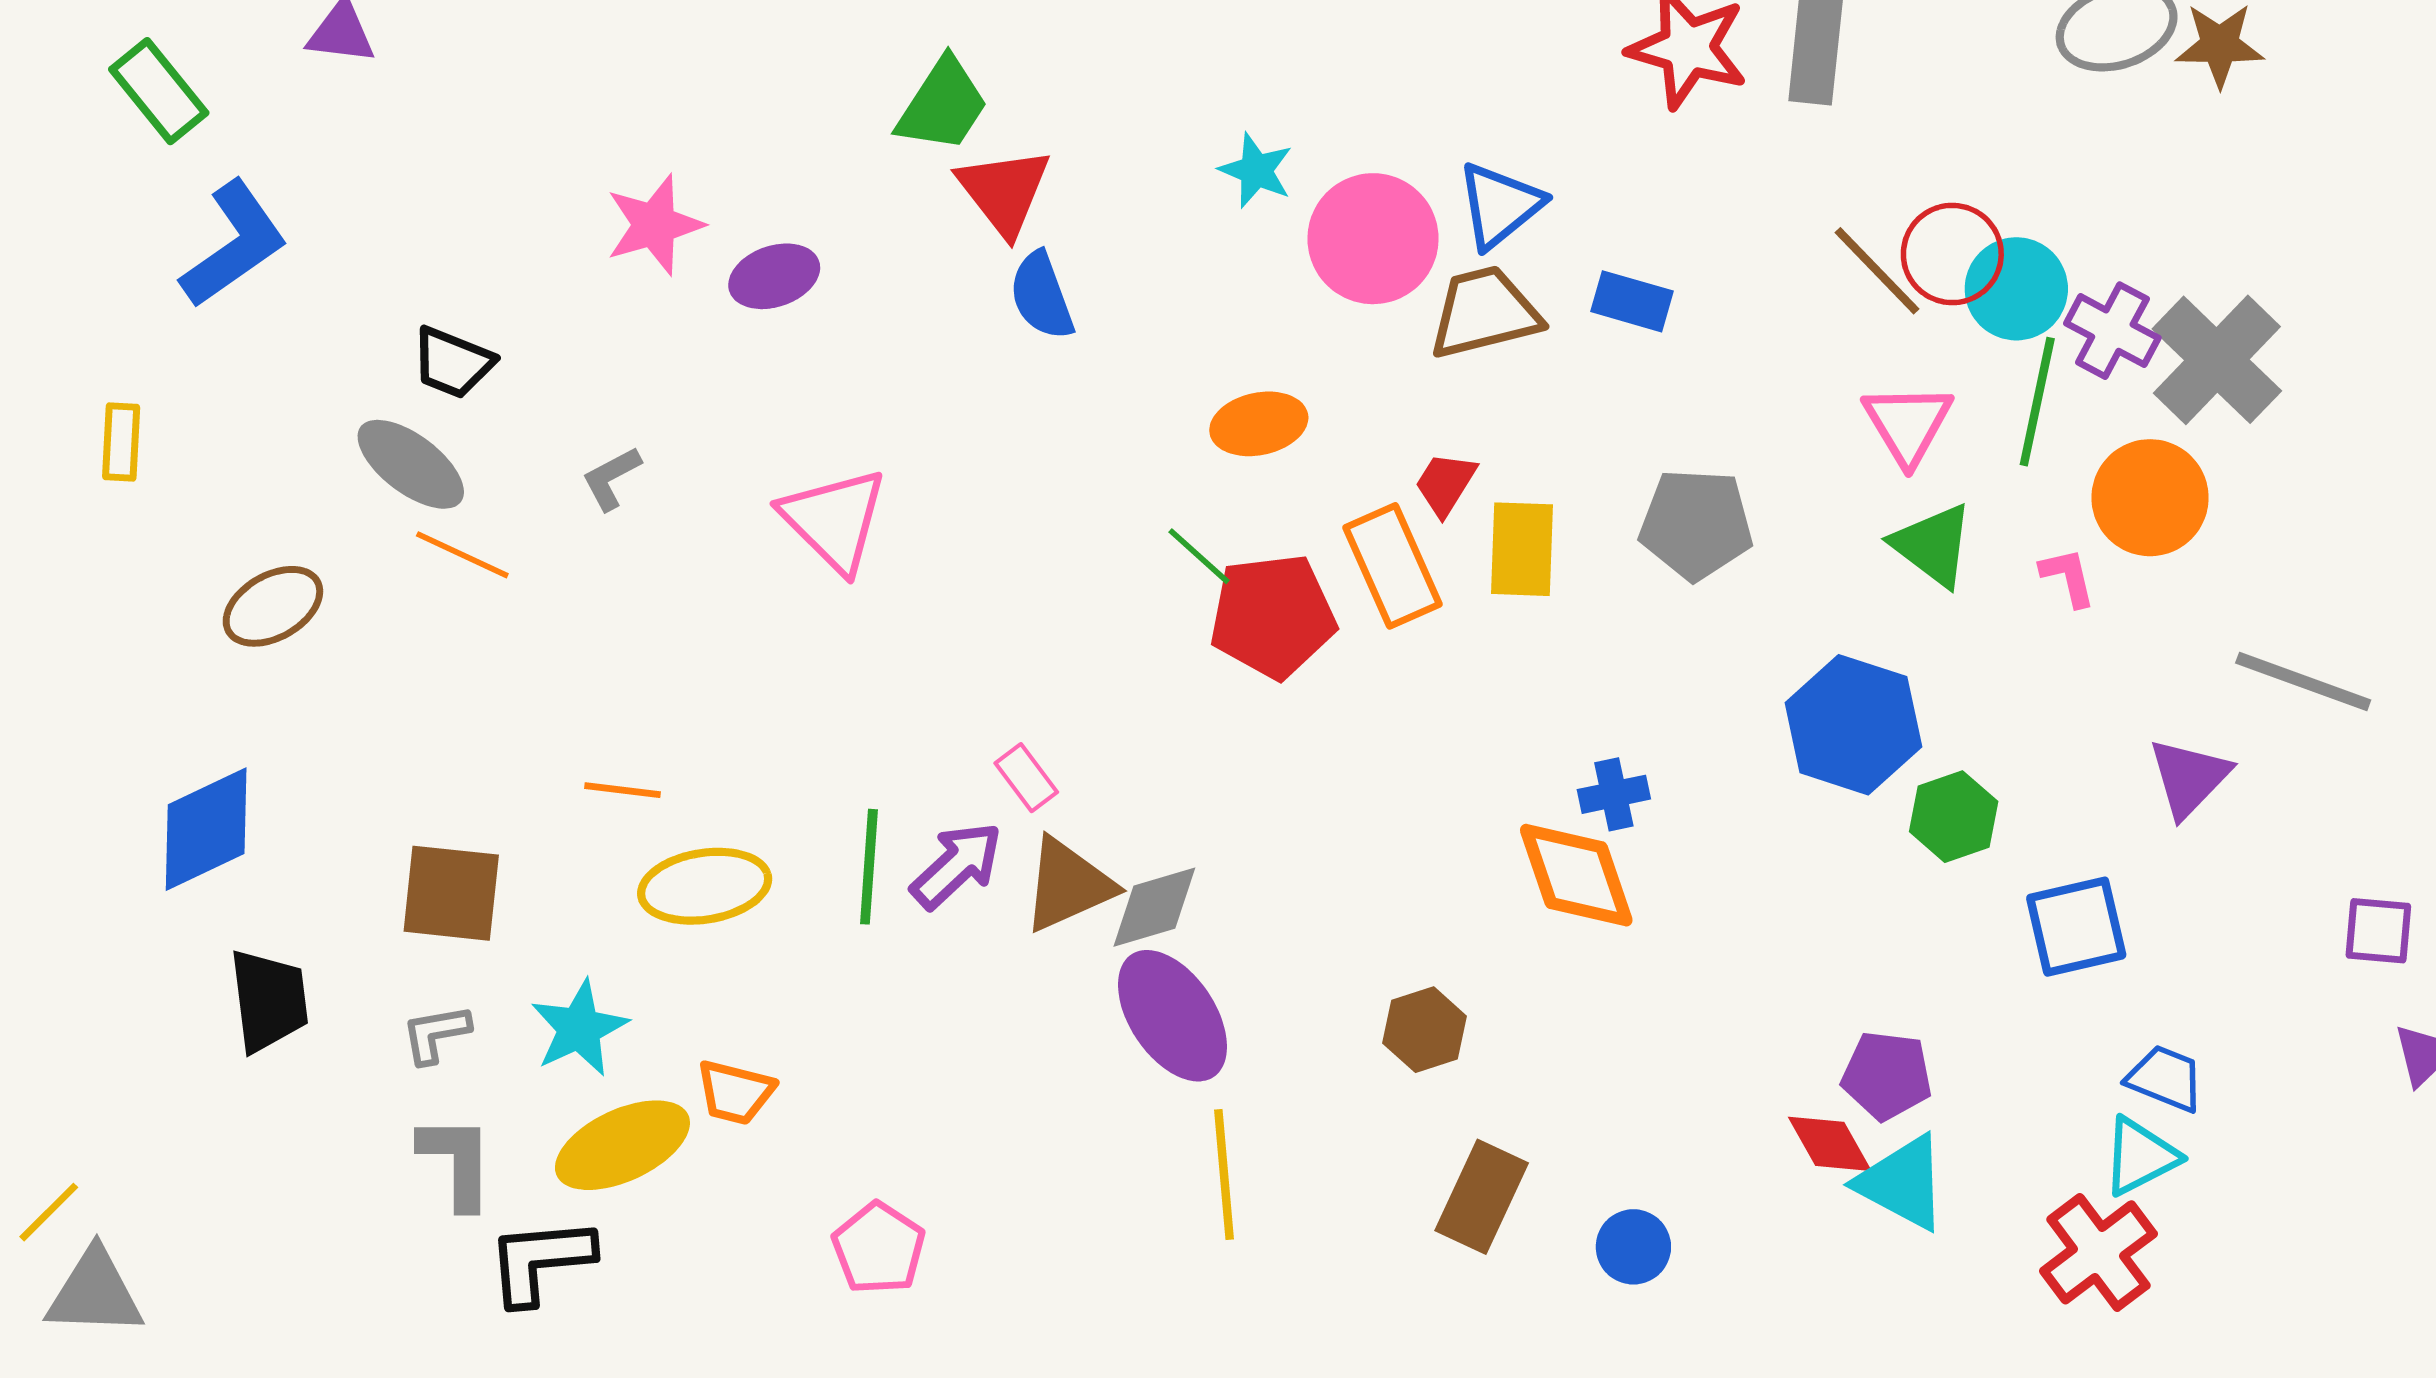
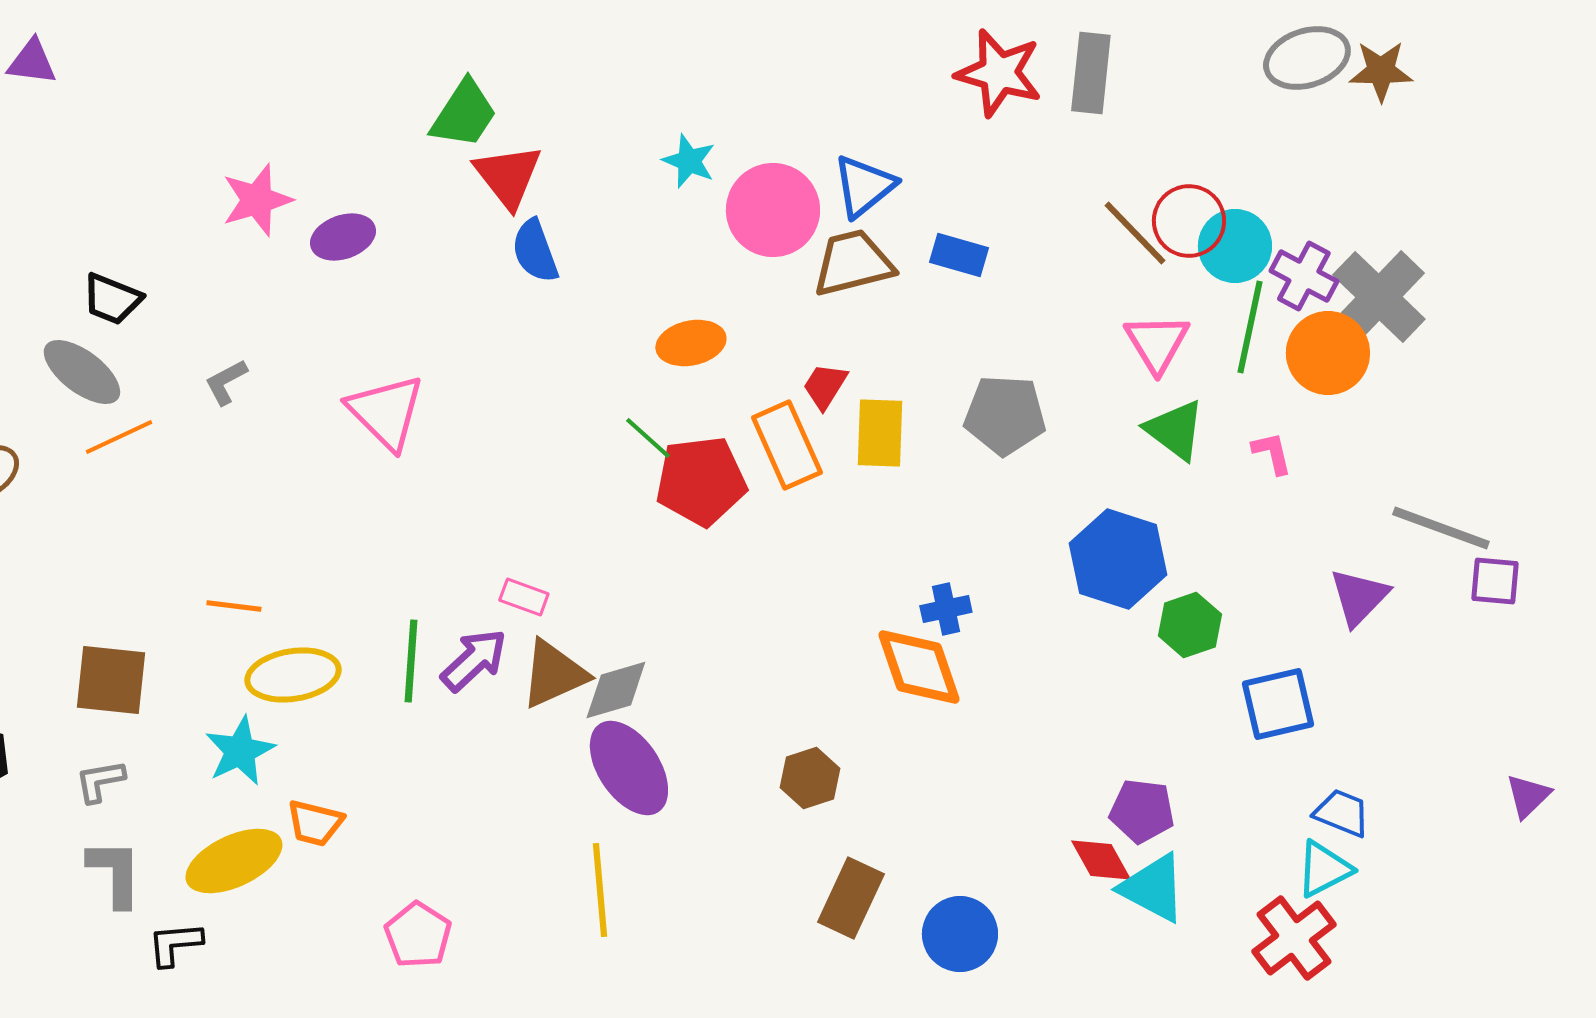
orange circle: (2150, 498) -> (1328, 353), moved
orange line: (462, 555) -> (119, 437), turned -50
pink rectangle: (1026, 778) -> (524, 597), turned -33
purple square: (2378, 931) -> (1495, 581), moved
cyan star: (579, 1028) -> (240, 751), moved
yellow line: (1224, 1174) -> (600, 890), moved
blue circle: (1633, 1247) -> (960, 934), size x1.4
black L-shape: (540, 1261) -> (175, 944), size x0.7

